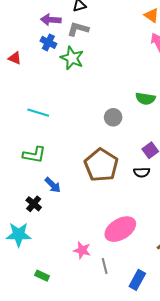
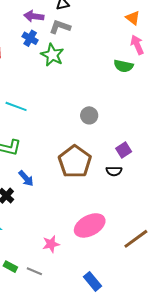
green semicircle: (145, 99) -> (123, 66), moved
pink star: (82, 250) -> (51, 244), turned -30
gray line: (105, 266) -> (34, 271), moved, turned -56
blue rectangle: (137, 280) -> (92, 281), moved, turned -72

